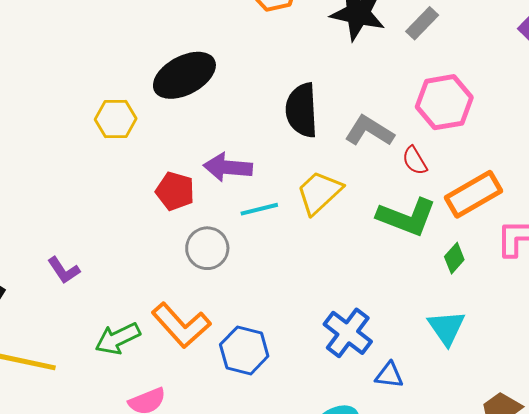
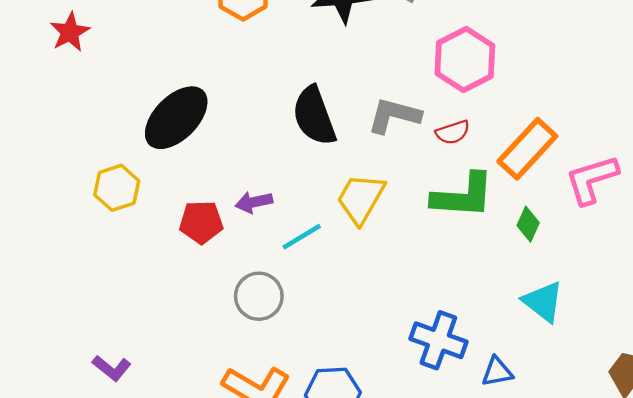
red semicircle: (415, 161) -> (453, 132), turned -60
purple arrow: (228, 167) -> (254, 202), size x0.7
red pentagon: (175, 191) -> (201, 222), moved

